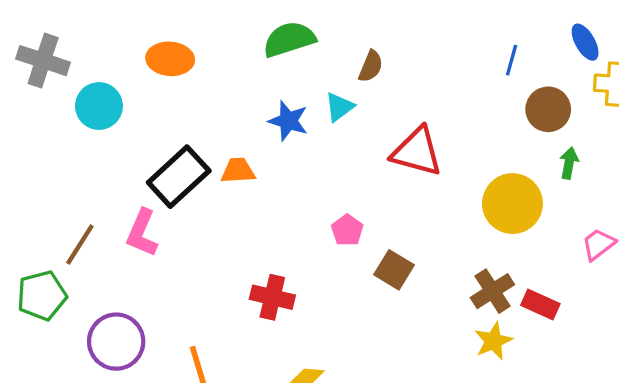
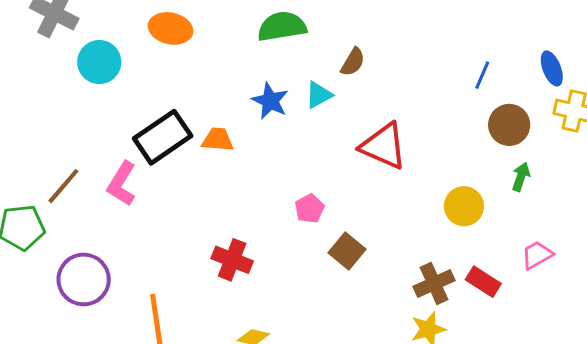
yellow circle: (512, 204) -> (464, 206), size x0.7
red rectangle: (540, 305) -> (483, 282), moved

